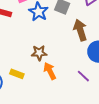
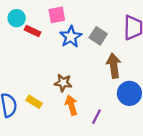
purple line: (83, 76) -> (97, 117), moved, turned 64

